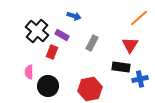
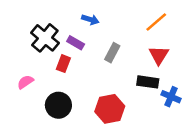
orange line: (139, 18) -> (156, 22), moved
pink semicircle: (29, 72) -> (25, 82), moved, turned 56
blue cross: (140, 79) -> (171, 97), turned 35

